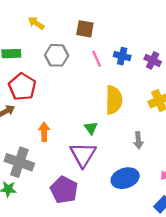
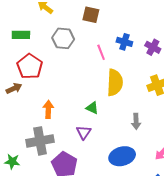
pink line: (97, 59) -> (101, 52), moved
green triangle: (91, 128) -> (92, 108), turned -32
purple triangle: (83, 155) -> (84, 132), size x0.6
gray cross: (19, 162) -> (40, 141), moved, turned -32

